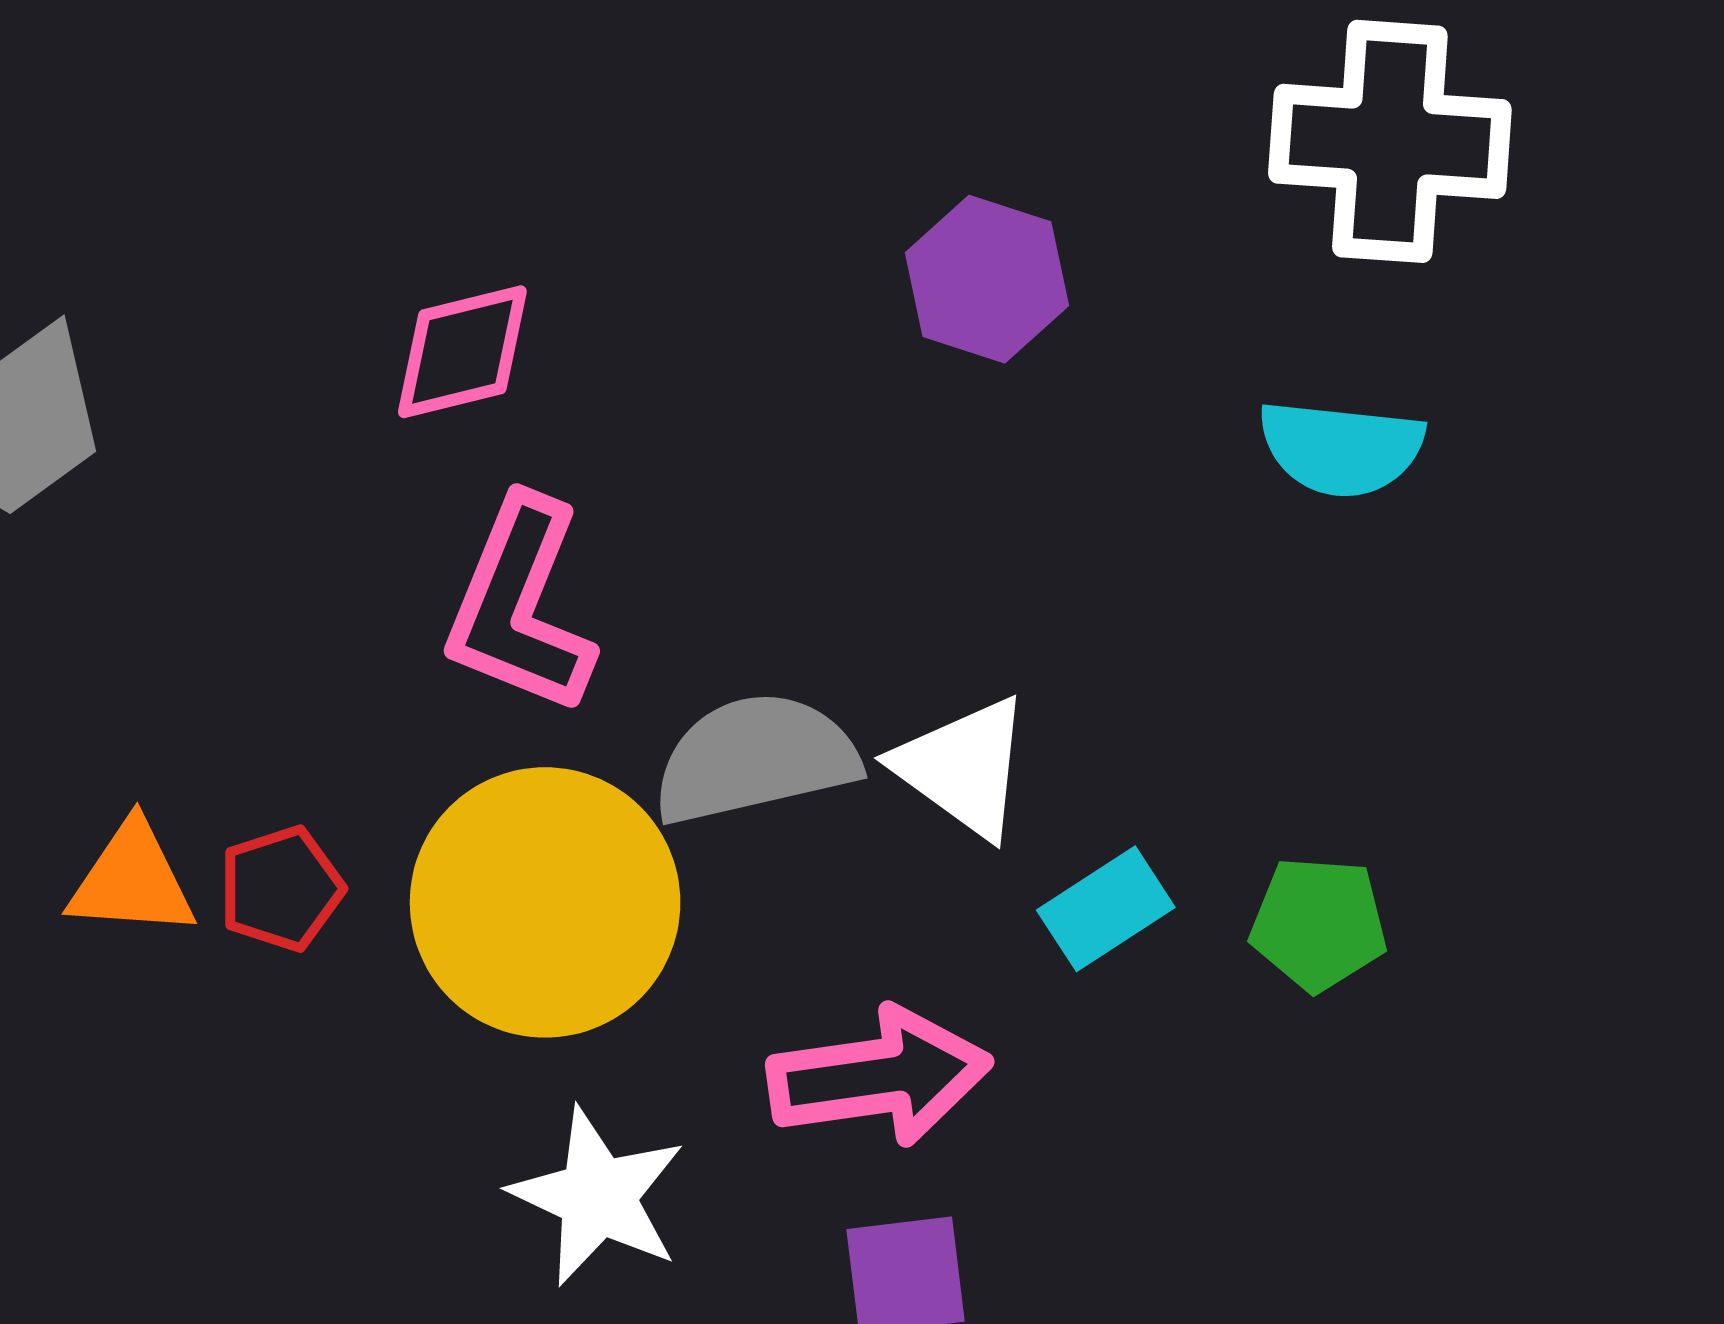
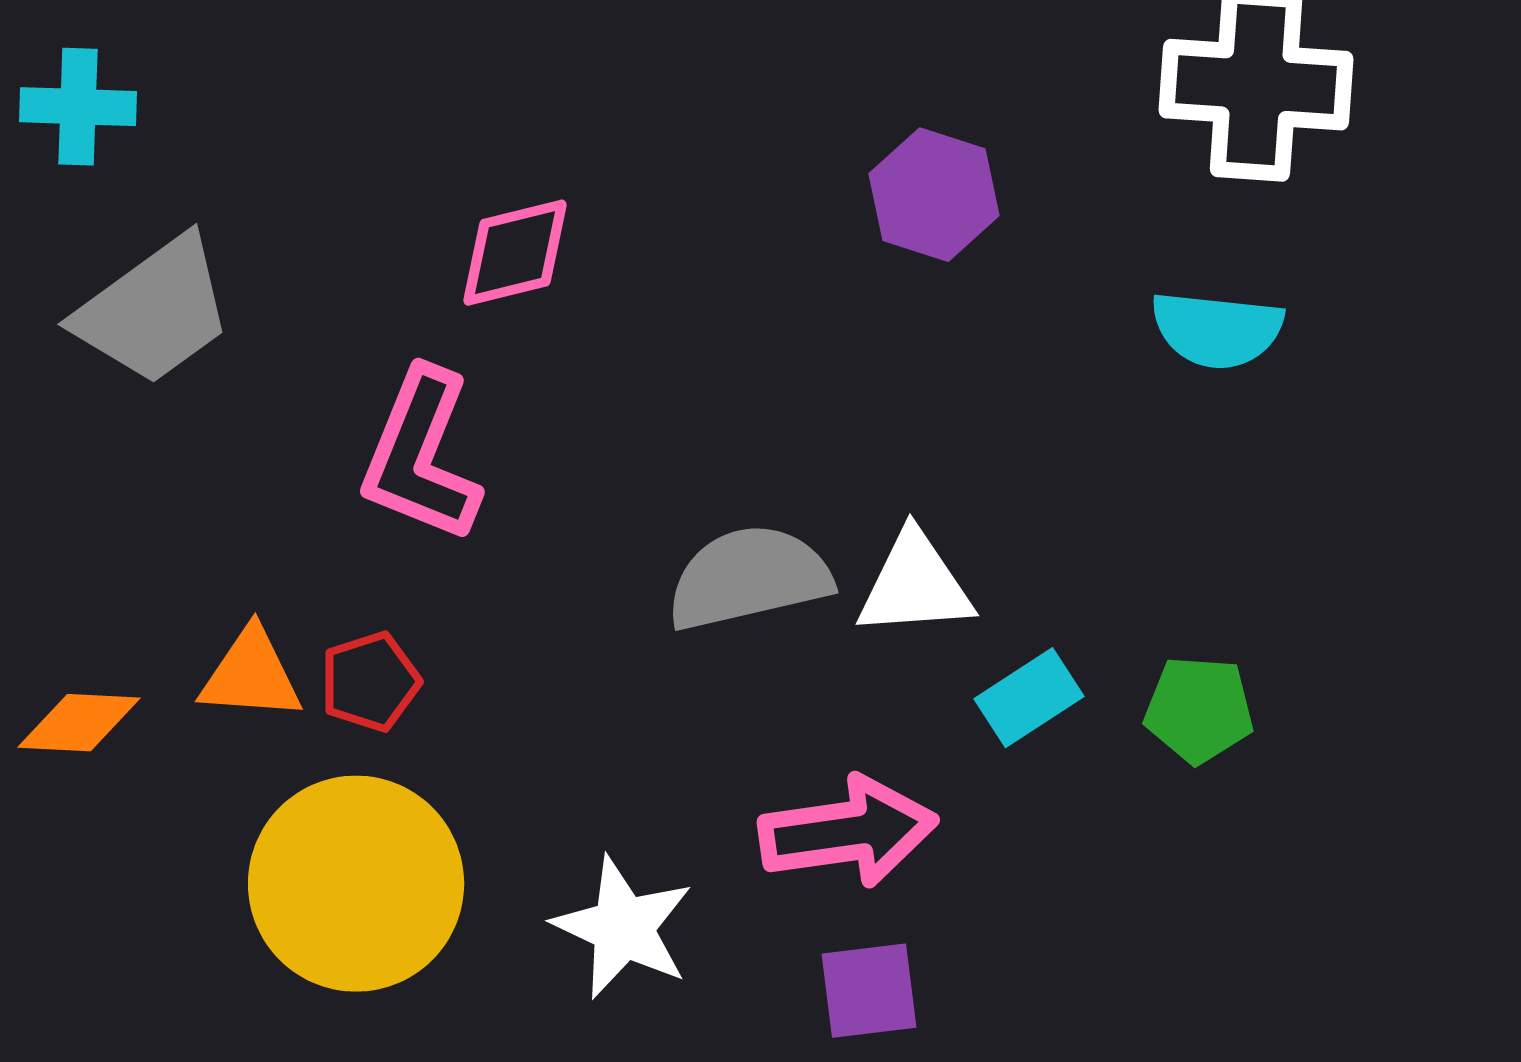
pink L-shape: (520, 606) -> (421, 456), moved
white triangle: (963, 767) -> (915, 585), turned -40
yellow circle: (545, 902) -> (356, 884), moved

